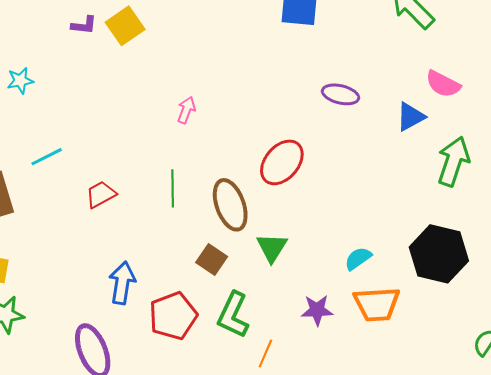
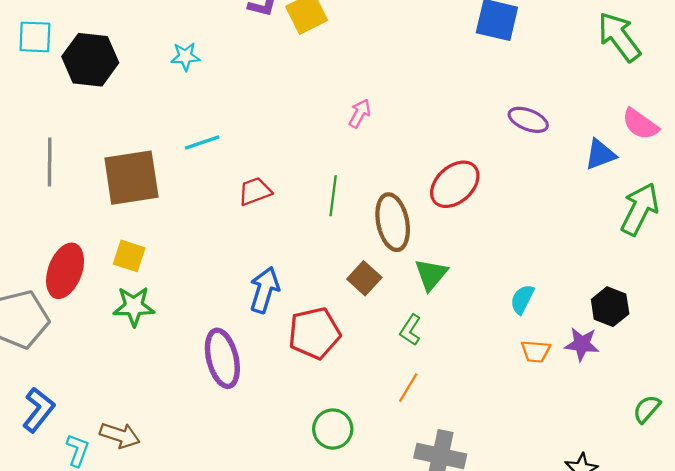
black hexagon: (439, 254) -> (610, 307), size x0.6
cyan semicircle: (358, 259) -> (522, 299), turned -36
orange trapezoid: (377, 304) -> (536, 351), size x0.6
purple star: (317, 310) -> (582, 344), moved
green L-shape: (233, 315) -> (410, 330), moved, size x0.6

